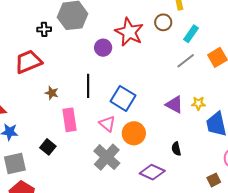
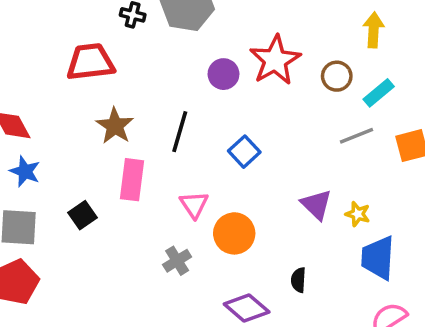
brown circle: (163, 22) -> (337, 76), moved
brown star: (52, 93) -> (115, 126), size x1.5
blue square: (123, 98) -> (244, 152), moved, size x0.7
gray cross: (107, 157) -> (177, 261), size x0.6

